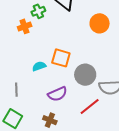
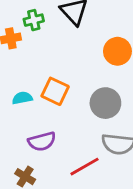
gray circle: (85, 75) -> (105, 103), moved

